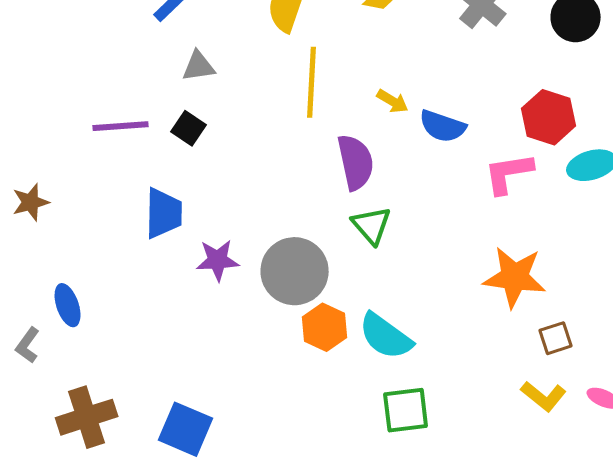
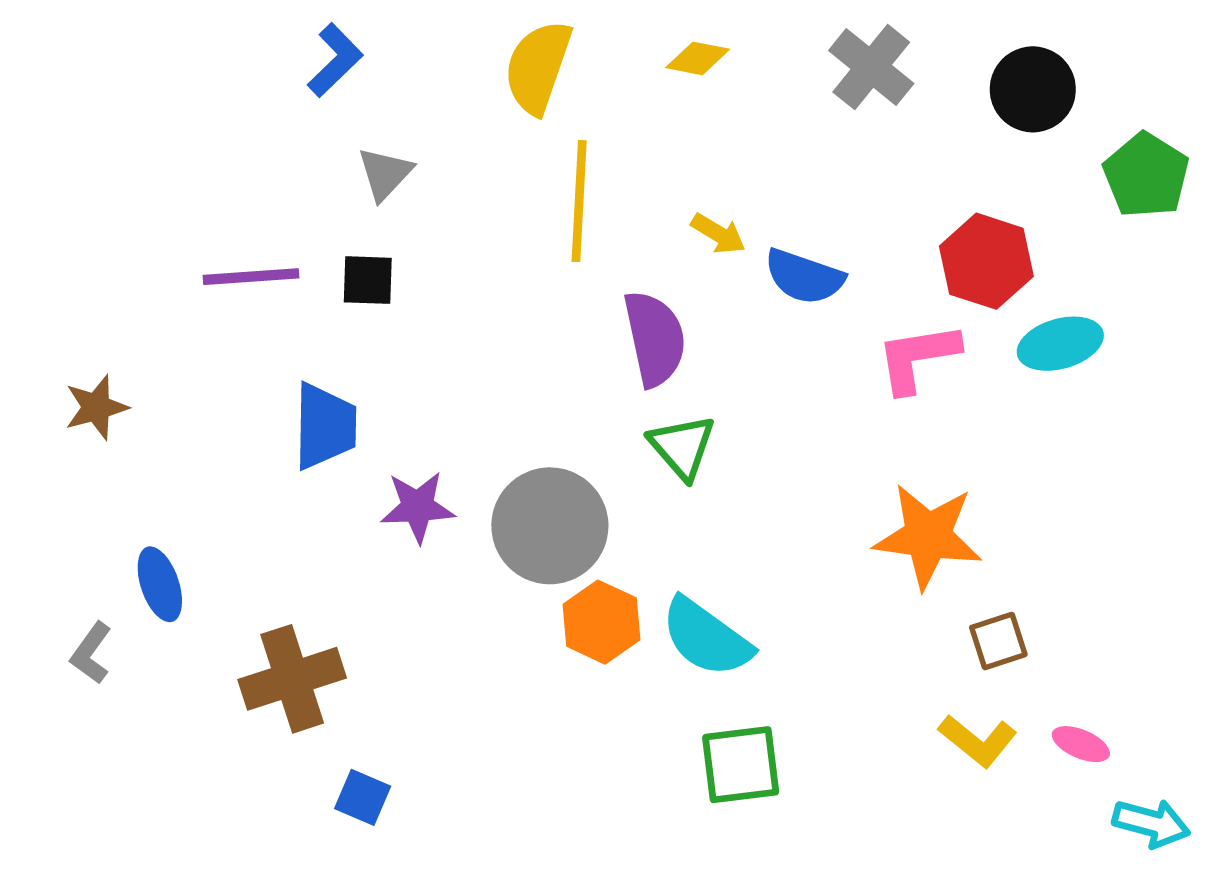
gray triangle: (199, 66) -> (385, 174), turned -39
black square: (189, 128) -> (368, 280), turned -32
brown cross: (87, 417) -> (292, 679), moved
blue square: (186, 429) -> (363, 797), size x0.6

